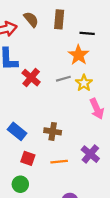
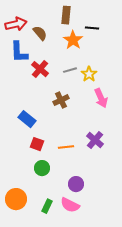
brown semicircle: (31, 19) -> (40, 33), moved
orange star: (78, 55) -> (73, 40), moved
brown cross: (53, 131) -> (61, 100), moved, turned -35
green circle: (20, 184) -> (42, 168), moved

